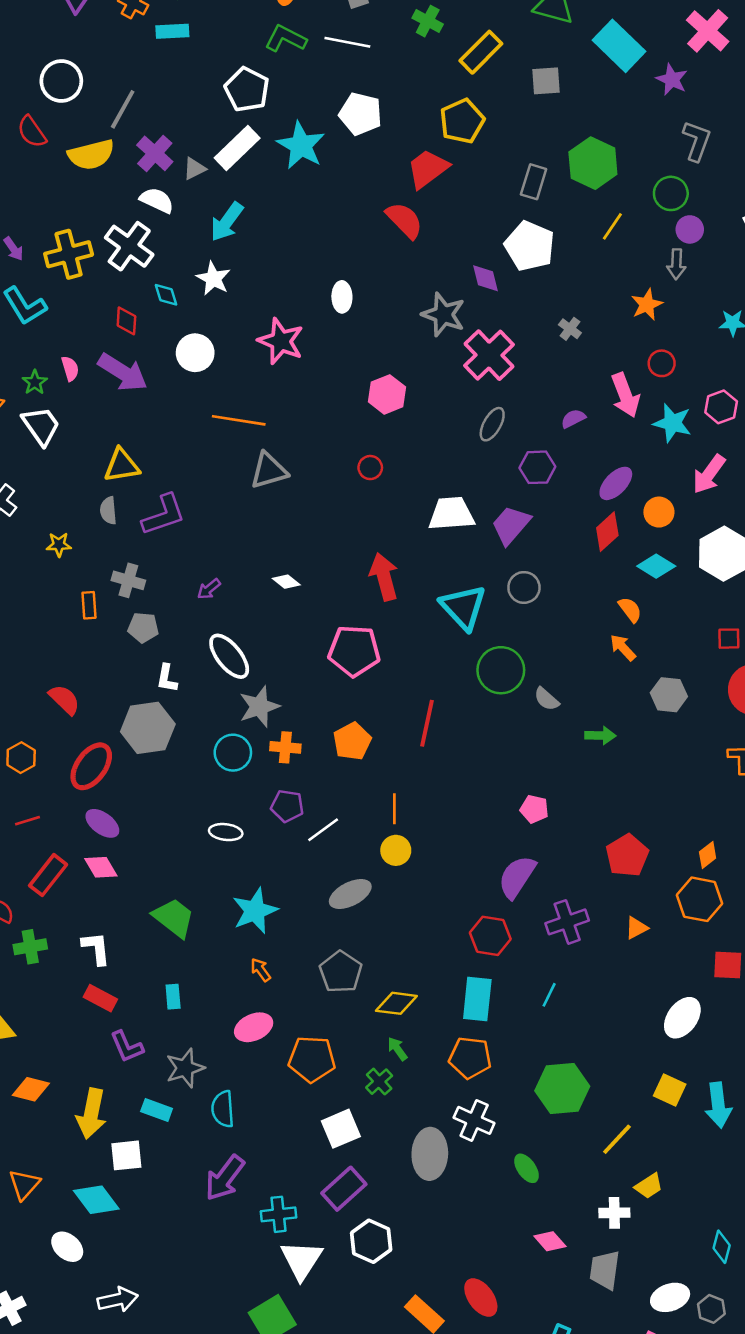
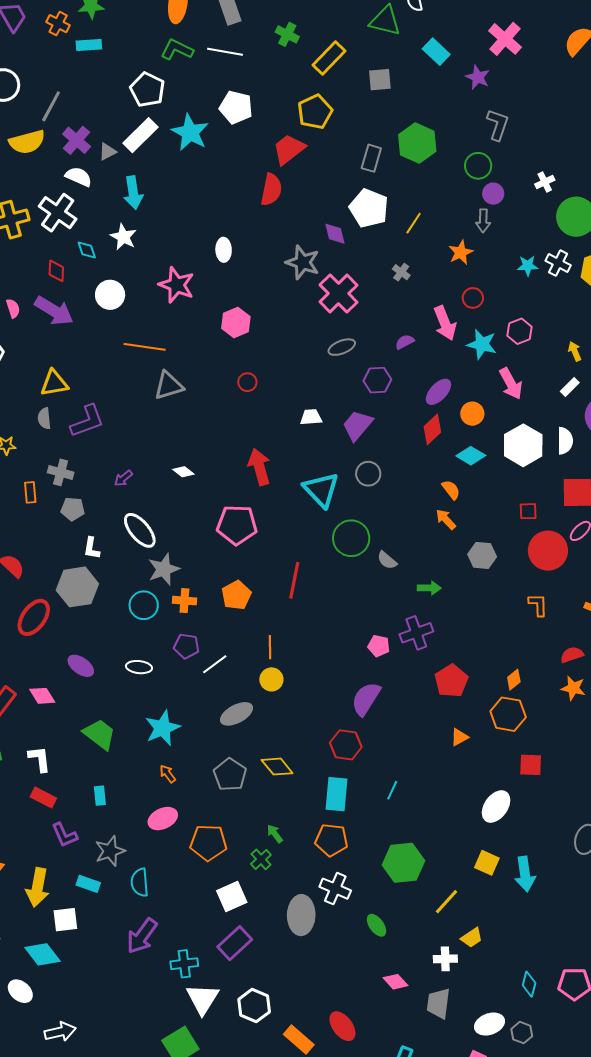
cyan rectangle: (619, 46) -> (436, 52), size x0.7
red semicircle: (404, 220) -> (271, 190), turned 56
cyan arrow: (227, 222) -> (133, 193), turned -44
yellow line: (612, 226) -> (414, 223), moved
pink hexagon: (387, 394) -> (236, 323), moved
gray ellipse: (492, 424) -> (342, 347), turned 40
pink arrow: (709, 474) -> (511, 384), turned -64
white trapezoid: (451, 514) -> (311, 417), size x0.6
purple ellipse: (102, 823) -> (81, 666), moved
purple cross: (567, 922) -> (416, 633), moved
yellow diamond: (396, 1003) -> (277, 767), moved, turned 44
white hexagon: (371, 1241) -> (254, 1006), moved

